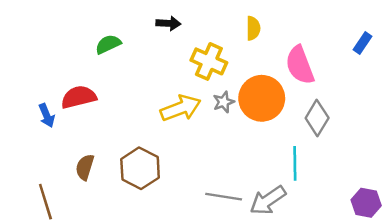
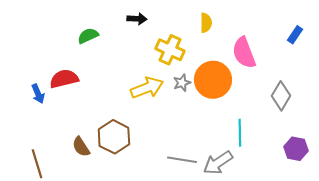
gray diamond: (317, 118) -> (281, 96), moved
brown semicircle: (85, 167) -> (81, 147), moved, turned -50
purple hexagon: (366, 203) -> (296, 149), moved

